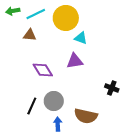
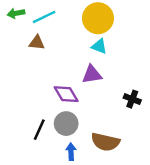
yellow circle: (66, 18) -> (98, 18), moved
purple diamond: (43, 70) -> (66, 94), moved
black cross: (112, 88) -> (132, 99), moved

